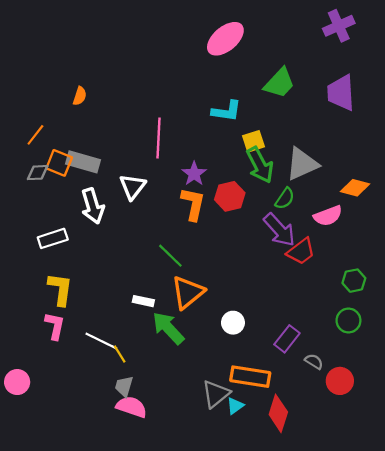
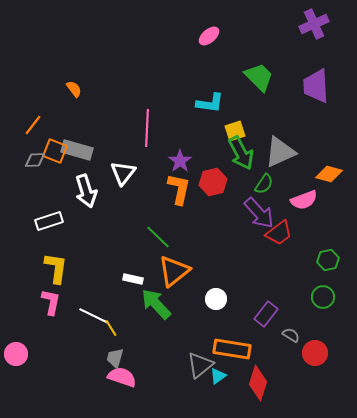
pink ellipse: (225, 39) -> (209, 36), size x0.6
green trapezoid: (279, 83) -> (259, 77), turned -88
orange semicircle: (80, 96) -> (74, 89), turned -54

